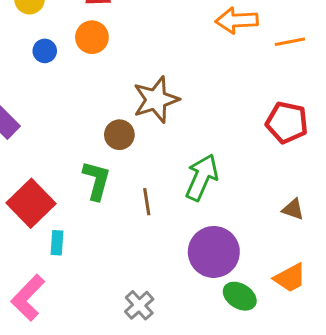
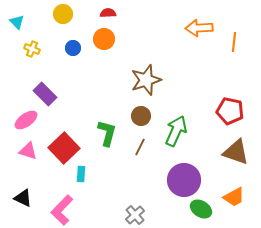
orange line: (290, 42) -> (234, 42), turned -72
red pentagon: (287, 123) -> (230, 111), moved
brown circle: (119, 135) -> (141, 116), moved
brown line: (147, 202) -> (140, 147), turned 36
brown triangle: (293, 209) -> (236, 152), size x1.8

